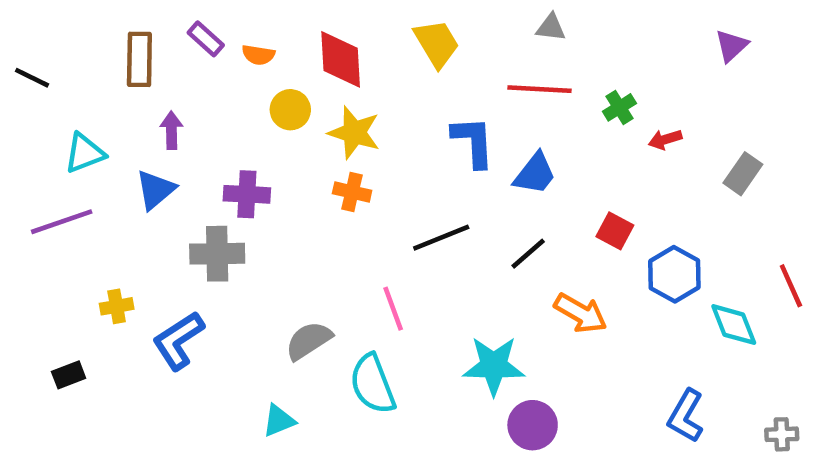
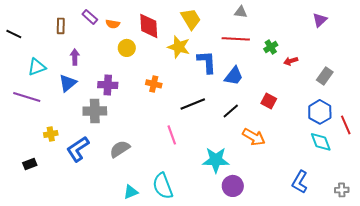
brown rectangle: (139, 59) -> (61, 26), size x0.7
yellow star: (354, 133) -> (179, 47), moved
purple line: (62, 222) -> (27, 97), turned 36
blue hexagon: (674, 274) -> (320, 112), moved
gray semicircle: (309, 341) -> (120, 149), moved
cyan semicircle: (373, 384) -> (163, 186), moved
cyan triangle: (279, 421) -> (131, 192), moved

